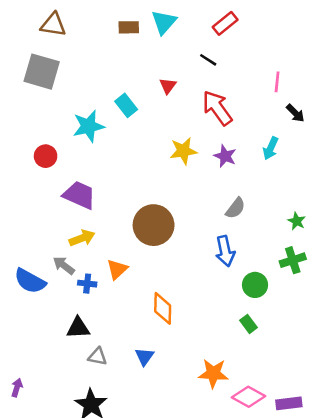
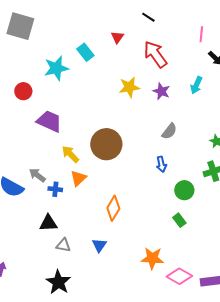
yellow arrow: (82, 238) -> (70, 154), moved, turned -114
blue arrow: (225, 251) -> (161, 164), size x0.7
orange diamond: (163, 308) -> (113, 208), turned 30

